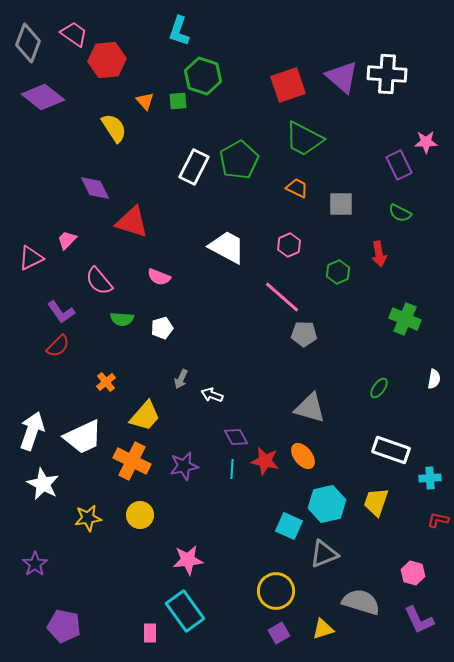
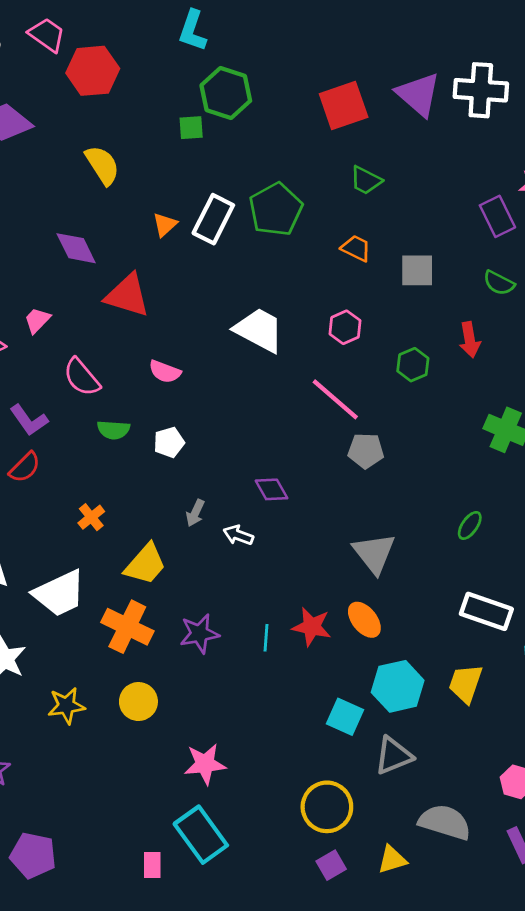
orange triangle: (145, 101) -> (165, 225), moved, turned 30
green trapezoid: (304, 139) -> (366, 180), size x0.6
gray triangle: (310, 408) -> (374, 553), turned 36
purple diamond: (236, 437) -> (272, 489), moved

